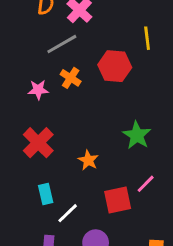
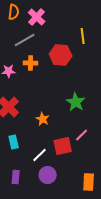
orange cross: (71, 78) -> (31, 63), turned -32
white line: (68, 213) -> (40, 155), moved

